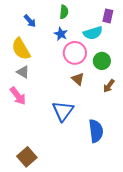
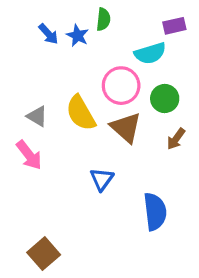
purple rectangle: (108, 16) -> (174, 26), turned 64
blue star: (61, 34) -> (78, 36), moved
yellow semicircle: (21, 49) -> (81, 113), moved
brown triangle: (78, 79) -> (126, 128), size x1.5
blue triangle: (63, 111) -> (102, 179), size x0.7

